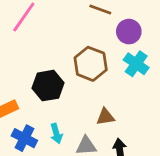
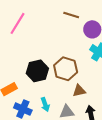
brown hexagon: (91, 64) -> (66, 69), moved

